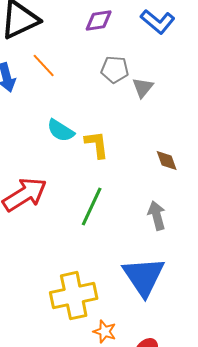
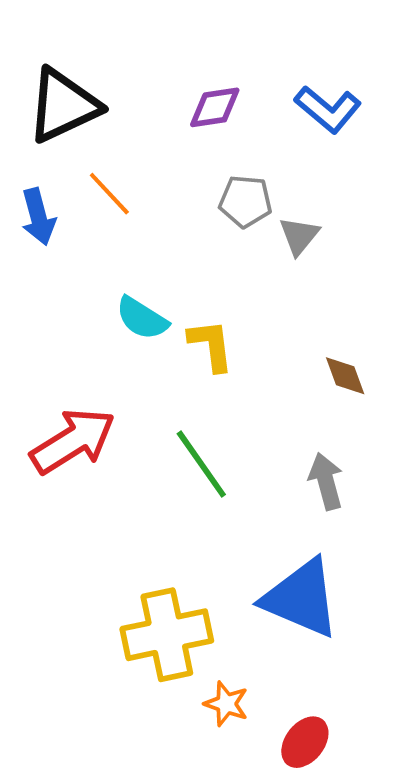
green line: (92, 207) -> (201, 464), turned -60
blue triangle: (144, 277) -> (301, 598), turned -33

